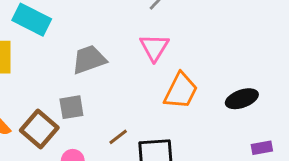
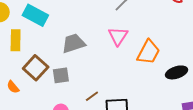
orange trapezoid: (181, 91) -> (148, 52), moved
brown square: (39, 129) -> (36, 68), moved

